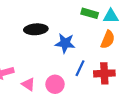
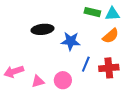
orange semicircle: (108, 40) -> (111, 36), turned 30
pink triangle: (28, 84) -> (38, 81), turned -48

